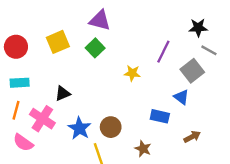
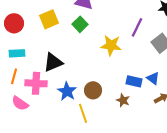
yellow star: (132, 73) -> (111, 45), size x1.5
black triangle: (63, 94) -> (53, 62), size x1.5
blue triangle: (181, 97) -> (153, 78), moved
pink cross: (42, 119) -> (36, 83), turned -30
brown star: (143, 149) -> (123, 100), moved

